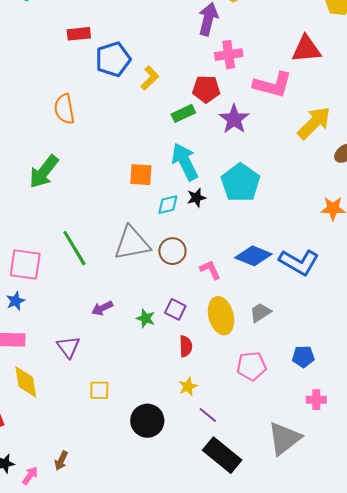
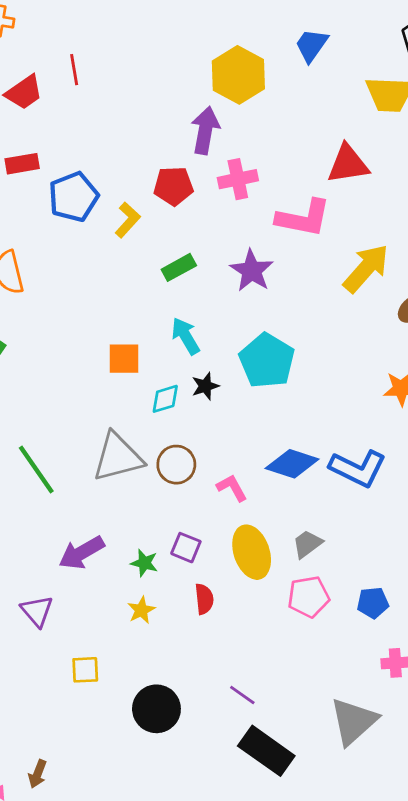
red pentagon: (206, 89) -> (174, 186), moved
cyan arrow: (185, 162) -> (186, 336), size x0.7
purple arrow: (102, 308) -> (82, 553), size x1.5
pink pentagon: (251, 366) -> (309, 597), moved
yellow star: (188, 386) -> (141, 610), moved

